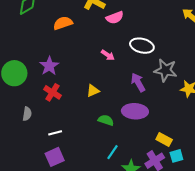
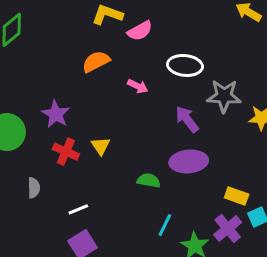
orange semicircle: (63, 23) -> (96, 62), moved
yellow triangle: (93, 91) -> (101, 146), moved, turned -32

